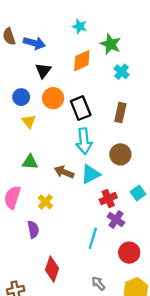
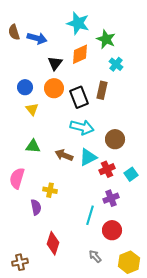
cyan star: (80, 26) -> (78, 23), size x1.6
black triangle: (43, 71) -> (55, 63), moved
brown rectangle: (120, 112) -> (102, 90), moved
cyan arrow: (84, 141) -> (82, 127), turned -70
red cross: (108, 199) -> (107, 169), moved
yellow cross: (45, 202) -> (50, 190), moved, turned -32
purple cross: (116, 219) -> (111, 198), turned 35
red circle: (129, 253) -> (112, 230), moved

